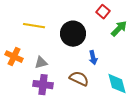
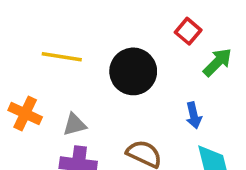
blue arrow: (93, 58) -> (194, 115), moved

